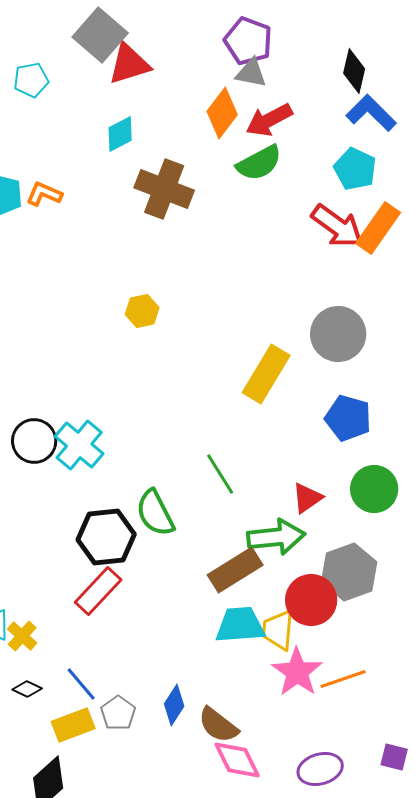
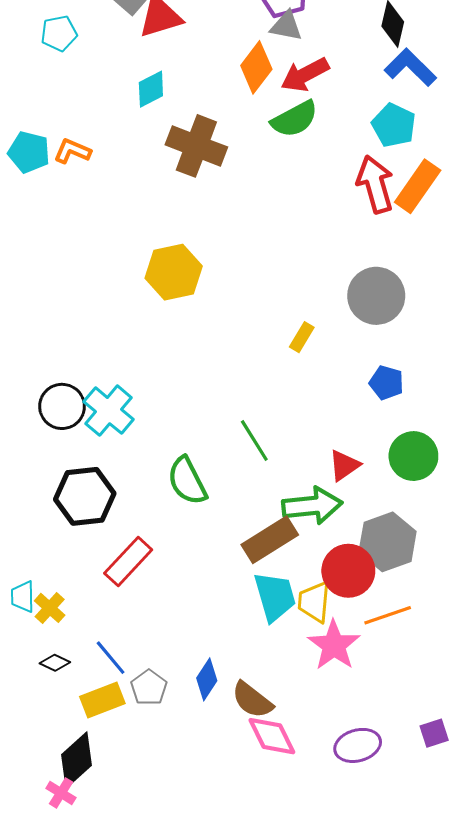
red arrow: (337, 226) -> (375, 184), turned -142
yellow hexagon: (142, 311) -> (174, 272), size x1.6
yellow rectangle: (266, 374) -> (302, 337), size x0.5
blue pentagon: (348, 418) -> (387, 383), size x0.7
black hexagon: (106, 537) -> (85, 496), moved
cyan trapezoid: (240, 625) -> (275, 597), turned 78
orange line: (343, 679) -> (388, 615), moved
purple square: (394, 757) -> (434, 733), turned -32

